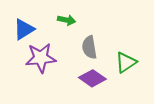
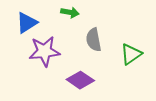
purple diamond: (92, 78) -> (80, 80), moved

